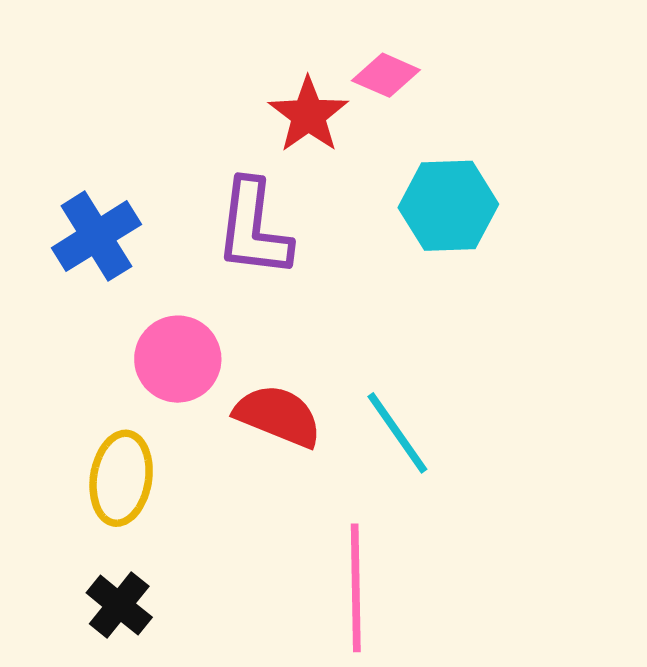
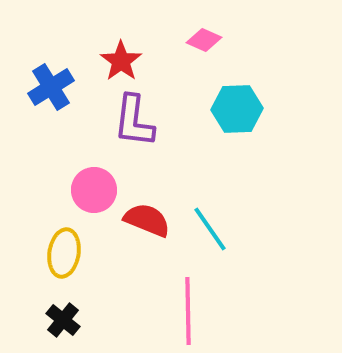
red star: (308, 115) -> (121, 61), moved
blue cross: (96, 236) -> (51, 87), moved

